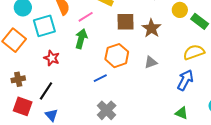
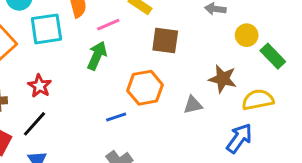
brown star: (151, 28) -> (223, 79), moved, turned -30
red star: (52, 58) -> (40, 86), moved

